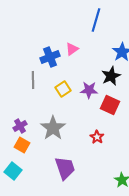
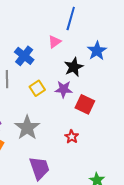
pink triangle: (72, 49) -> (54, 42), moved
blue cross: (50, 57) -> (24, 56), turned -30
black star: (111, 76) -> (74, 67), moved

